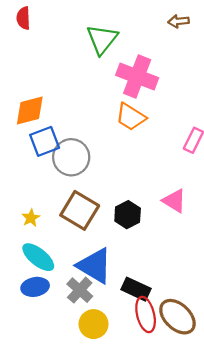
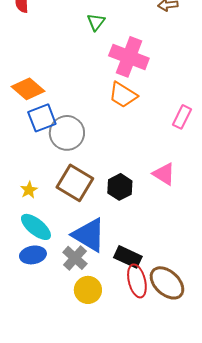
green triangle: (102, 39) -> (96, 22), size x0.6
orange diamond: (30, 111) -> (28, 89), turned 56

